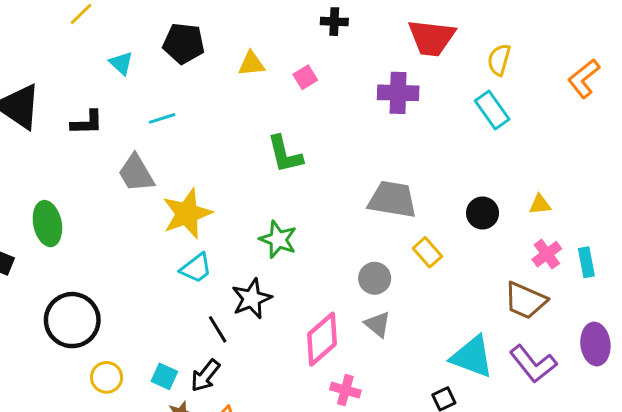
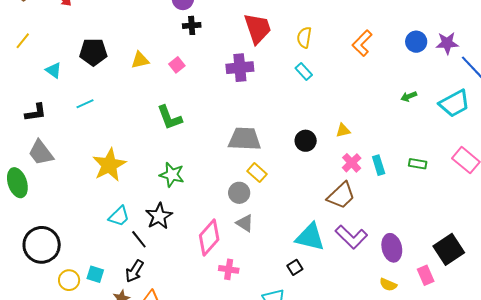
red trapezoid: (432, 38) -> (258, 28), turned -108
cyan rectangle: (492, 110) -> (304, 72), size x0.7
gray trapezoid: (136, 173) -> (41, 153), moved
yellow rectangle: (427, 252) -> (257, 173), moved
cyan trapezoid: (196, 268) -> (119, 216), moved
brown trapezoid: (525, 300) -> (341, 195), turned -60
purple ellipse: (595, 344) -> (392, 248), moved
cyan square: (164, 376) -> (95, 274), moved

